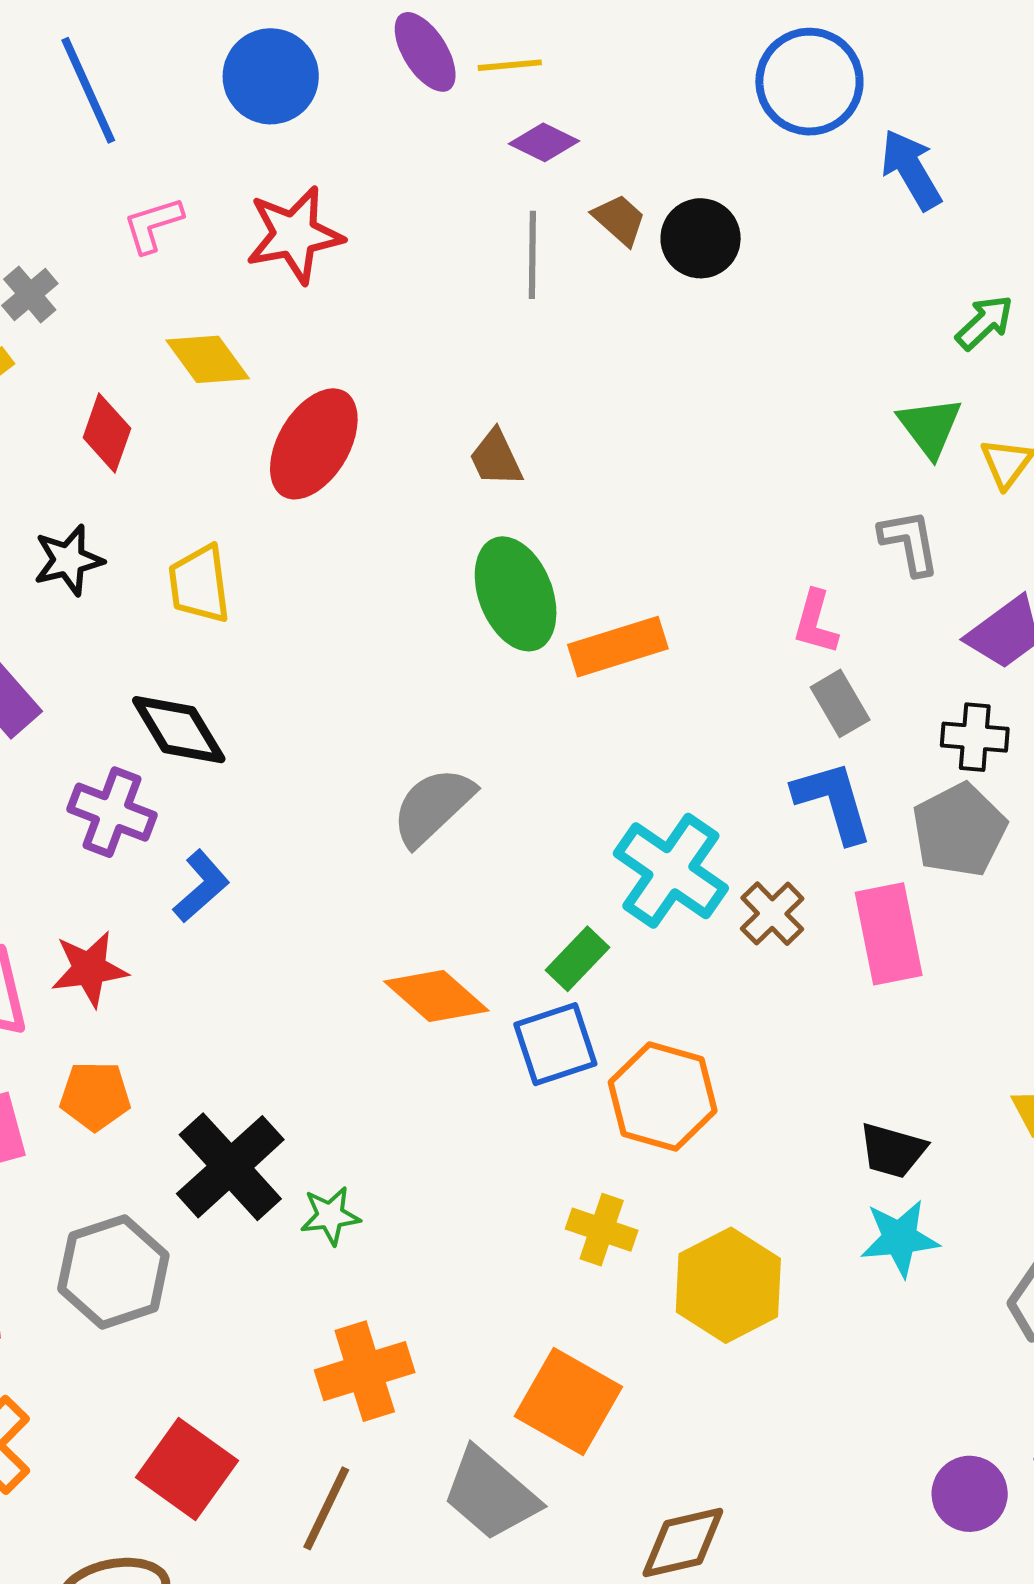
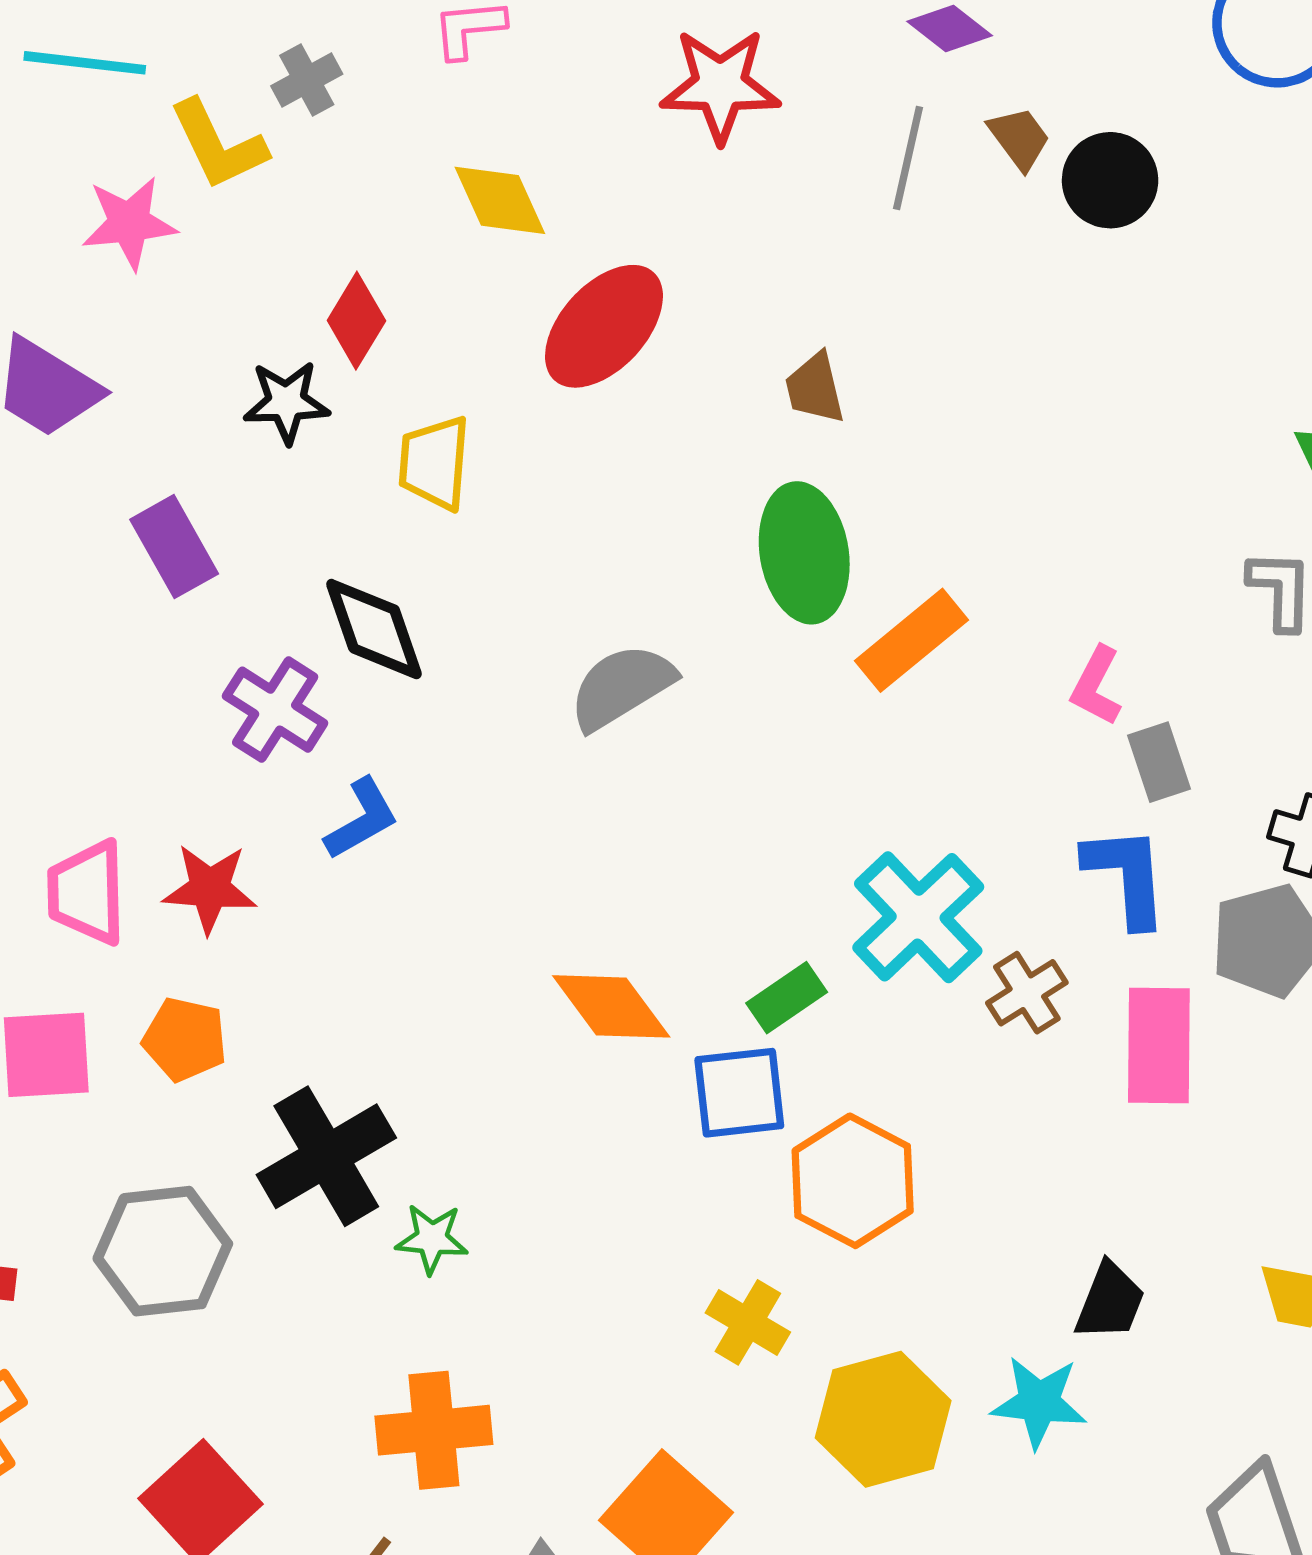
red star: (294, 235) -> (720, 85), moved
red diamond: (107, 433) -> (356, 321), moved
pink L-shape: (815, 622) -> (1096, 686), moved
orange rectangle: (618, 647) -> (912, 640), turned -34
gray semicircle: (433, 806) -> (622, 687), moved
black trapezoid: (893, 1150) -> (1110, 1301), turned -96
cyan star: (900, 1238) -> (1039, 1402), moved

